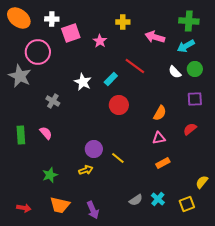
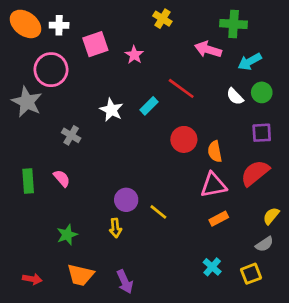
white cross: (52, 19) -> (59, 25), moved
green cross: (189, 21) -> (234, 24), moved
yellow cross: (123, 22) -> (162, 19), moved, turned 32
red circle: (119, 105) -> (184, 139), moved
orange semicircle: (160, 113) -> (215, 152), turned 140
red semicircle: (190, 129) -> (255, 173), size x1.6
pink triangle: (159, 138) -> (213, 185), size x1.5
yellow arrow: (86, 170) -> (115, 228), turned 104
yellow semicircle: (202, 182) -> (271, 216), moved
gray semicircle: (136, 200) -> (264, 244), moved

